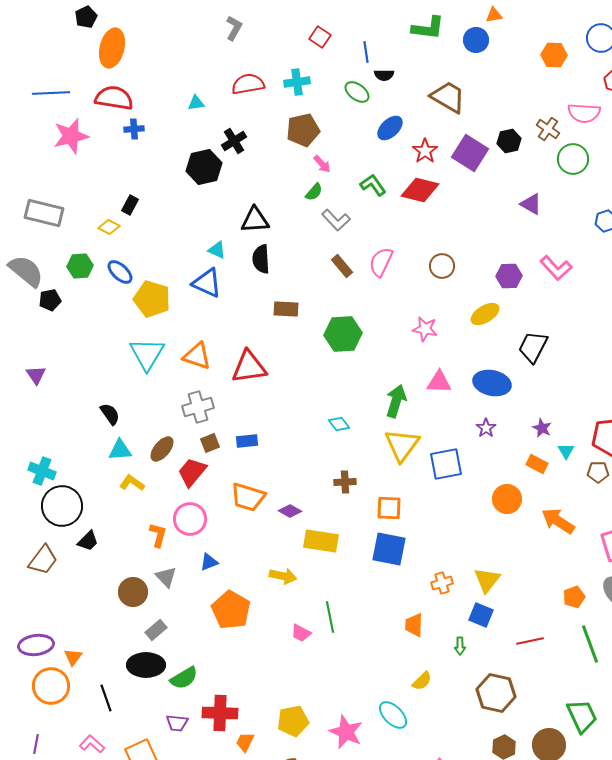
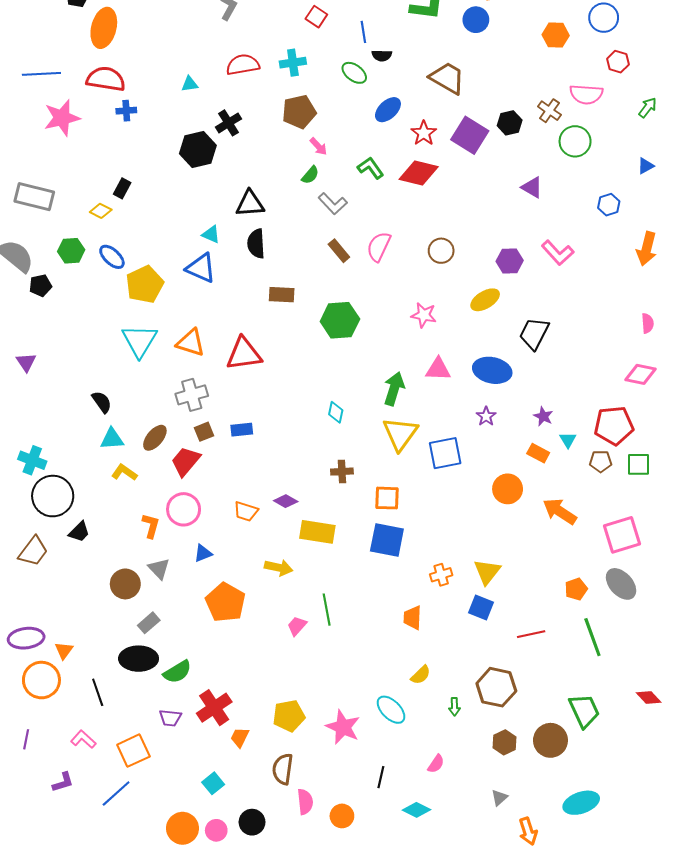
yellow pentagon: (152, 299) -> (145, 284), turned 30
cyan diamond: (339, 424) -> (336, 412), turned 50
orange trapezoid: (248, 497) -> (246, 511), moved, size x0.7
pink trapezoid: (301, 633) -> (297, 626), turned 105
green arrow: (460, 646) -> (454, 707), moved
red cross: (220, 713) -> (214, 708), turned -36

